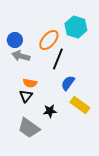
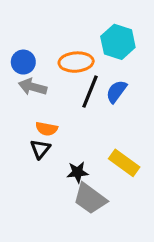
orange ellipse: (49, 40) -> (76, 62), turned 45
blue semicircle: (68, 83) -> (116, 92), moved
gray trapezoid: (29, 128) -> (90, 199), moved

